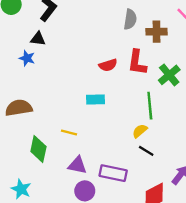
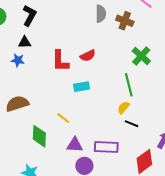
brown cross: (157, 32) -> (125, 21), turned 30
red L-shape: (137, 62) -> (60, 61), moved
yellow line: (69, 132) -> (63, 118), turned 32

